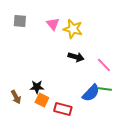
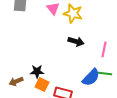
pink line: (104, 65) -> (104, 49), turned 56
brown arrow: (16, 97) -> (16, 81), turned 96

